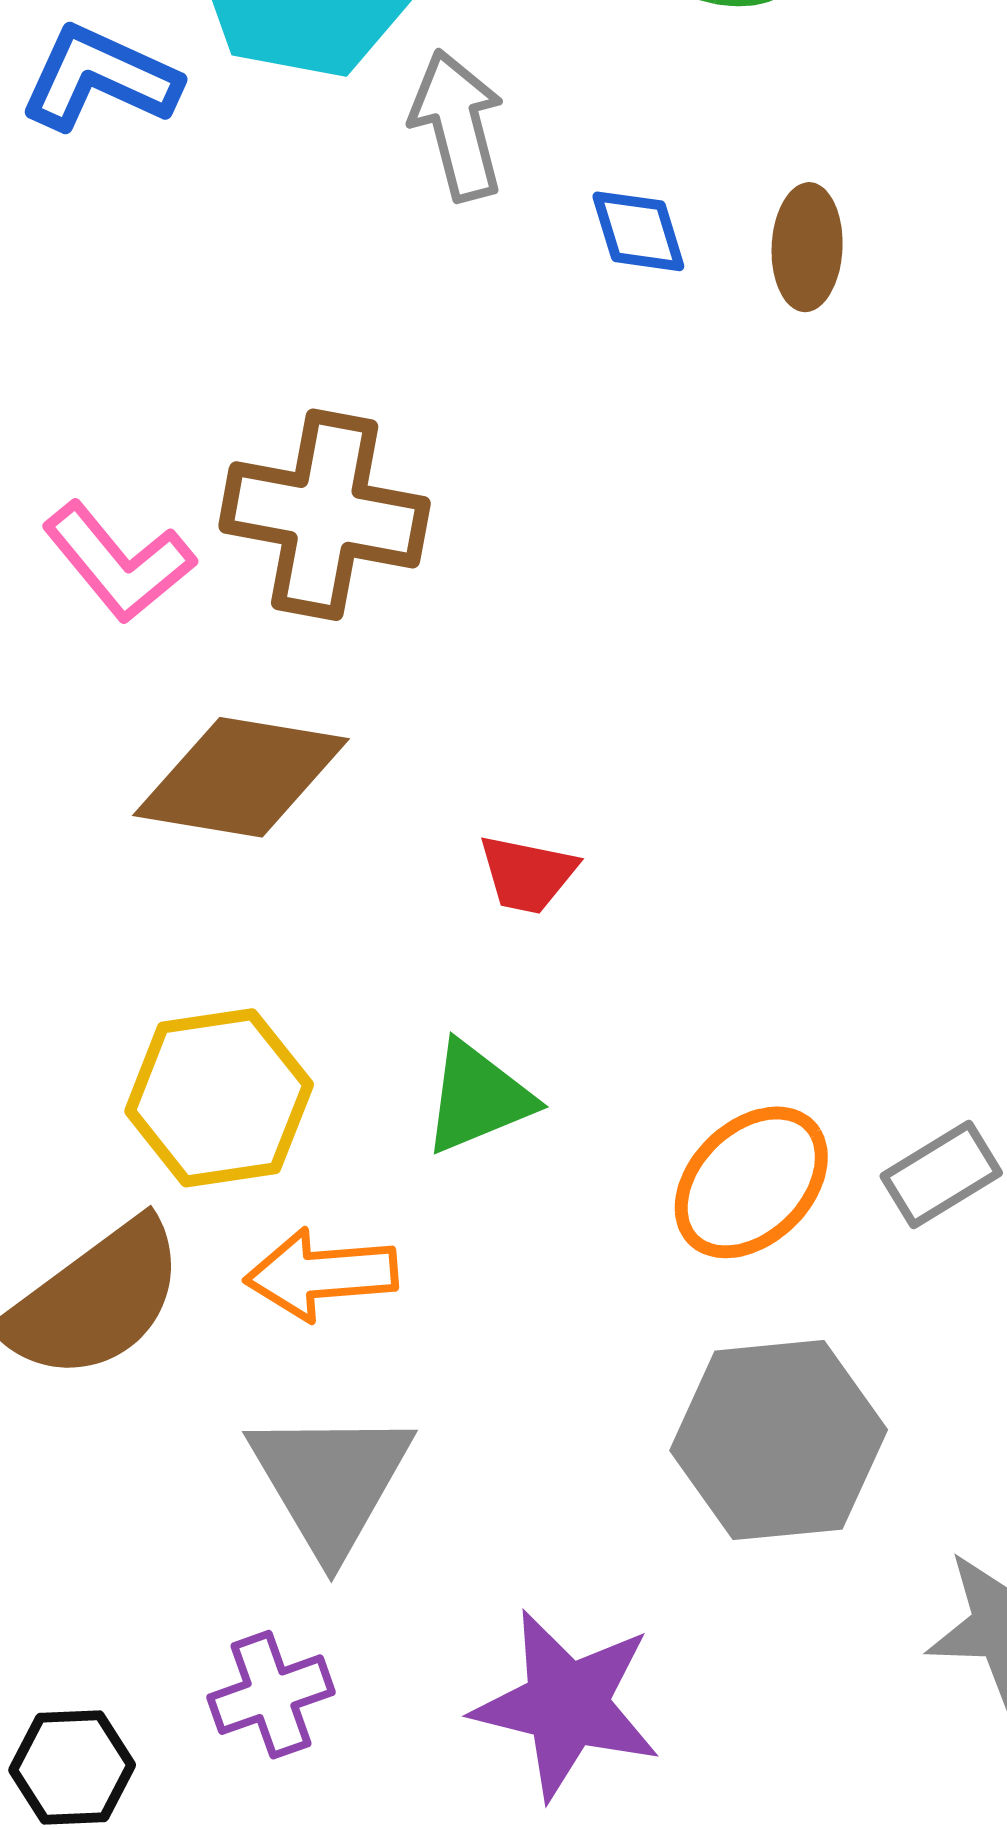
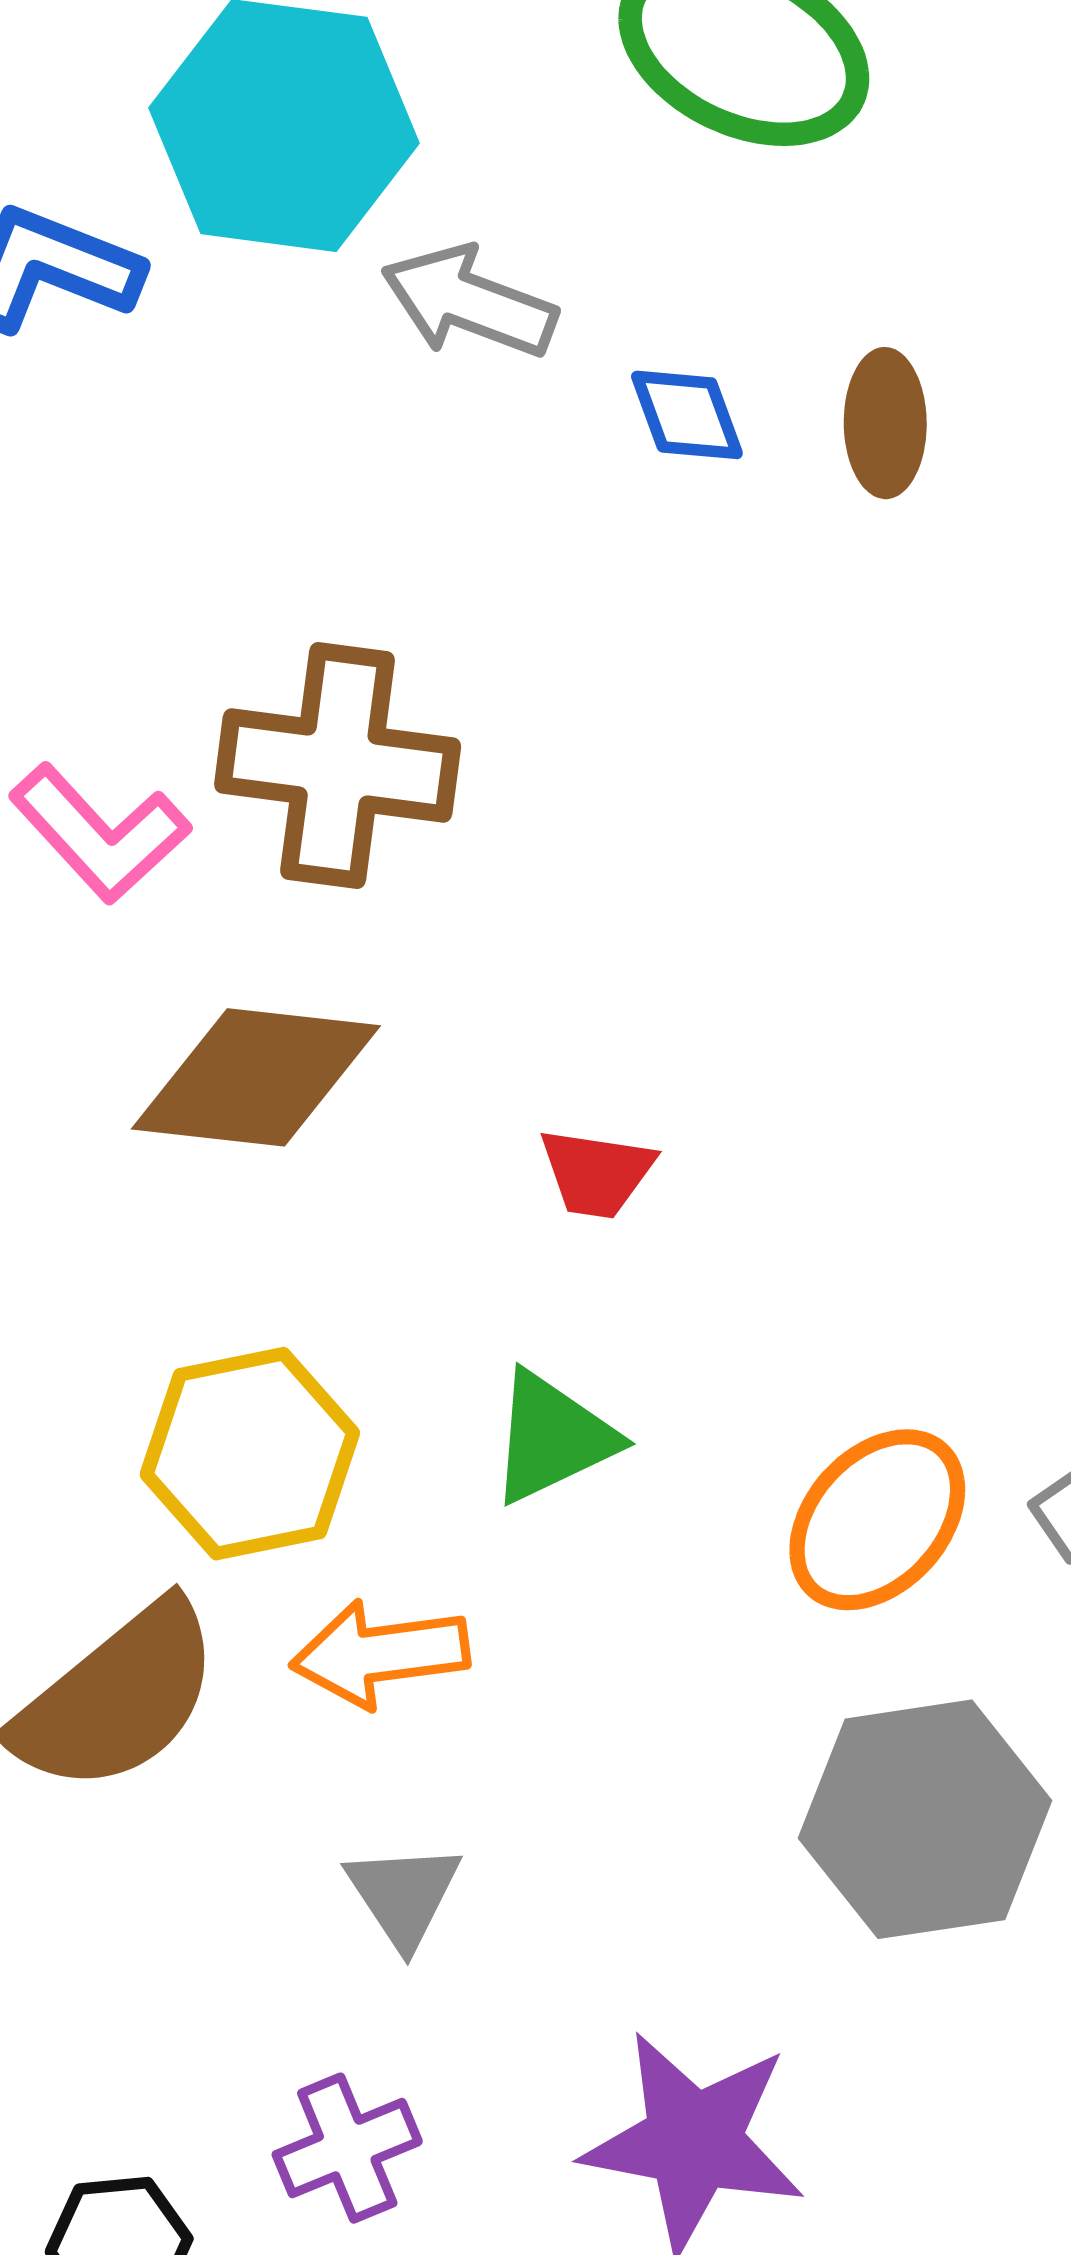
gray arrow: (457, 125) -> (469, 302), turned -52
gray triangle: (330, 1481) -> (404, 1895), size x0.6

